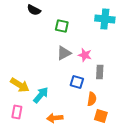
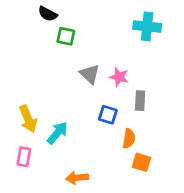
green square: (62, 26) -> (66, 36), moved
gray triangle: (64, 53) -> (90, 74), turned -49
yellow arrow: (20, 85) -> (28, 119), turned 36
orange arrow: (55, 118) -> (77, 178), moved

